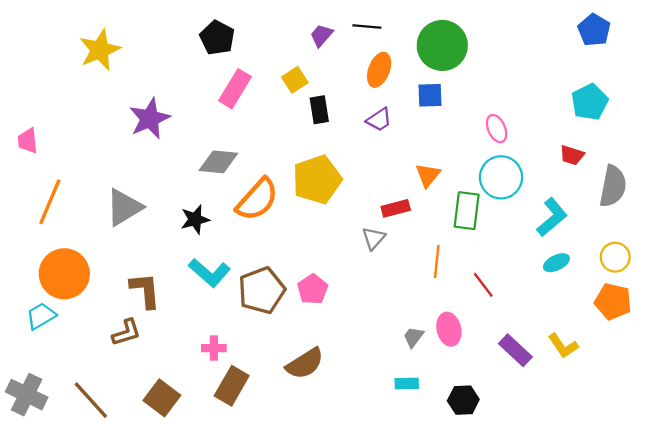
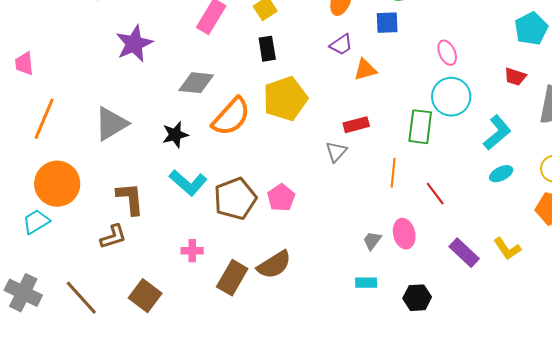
black rectangle: (319, 110) -> (267, 49), moved
orange triangle: (428, 175) -> (365, 70), moved, turned 35
brown rectangle: (232, 386) -> (232, 278), moved

